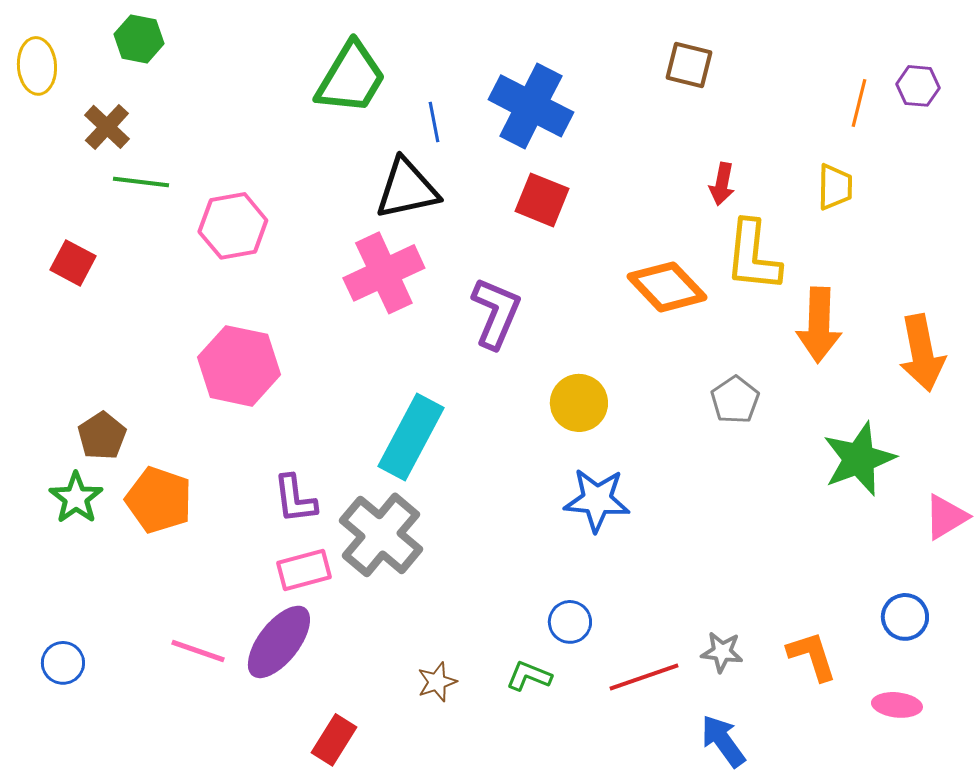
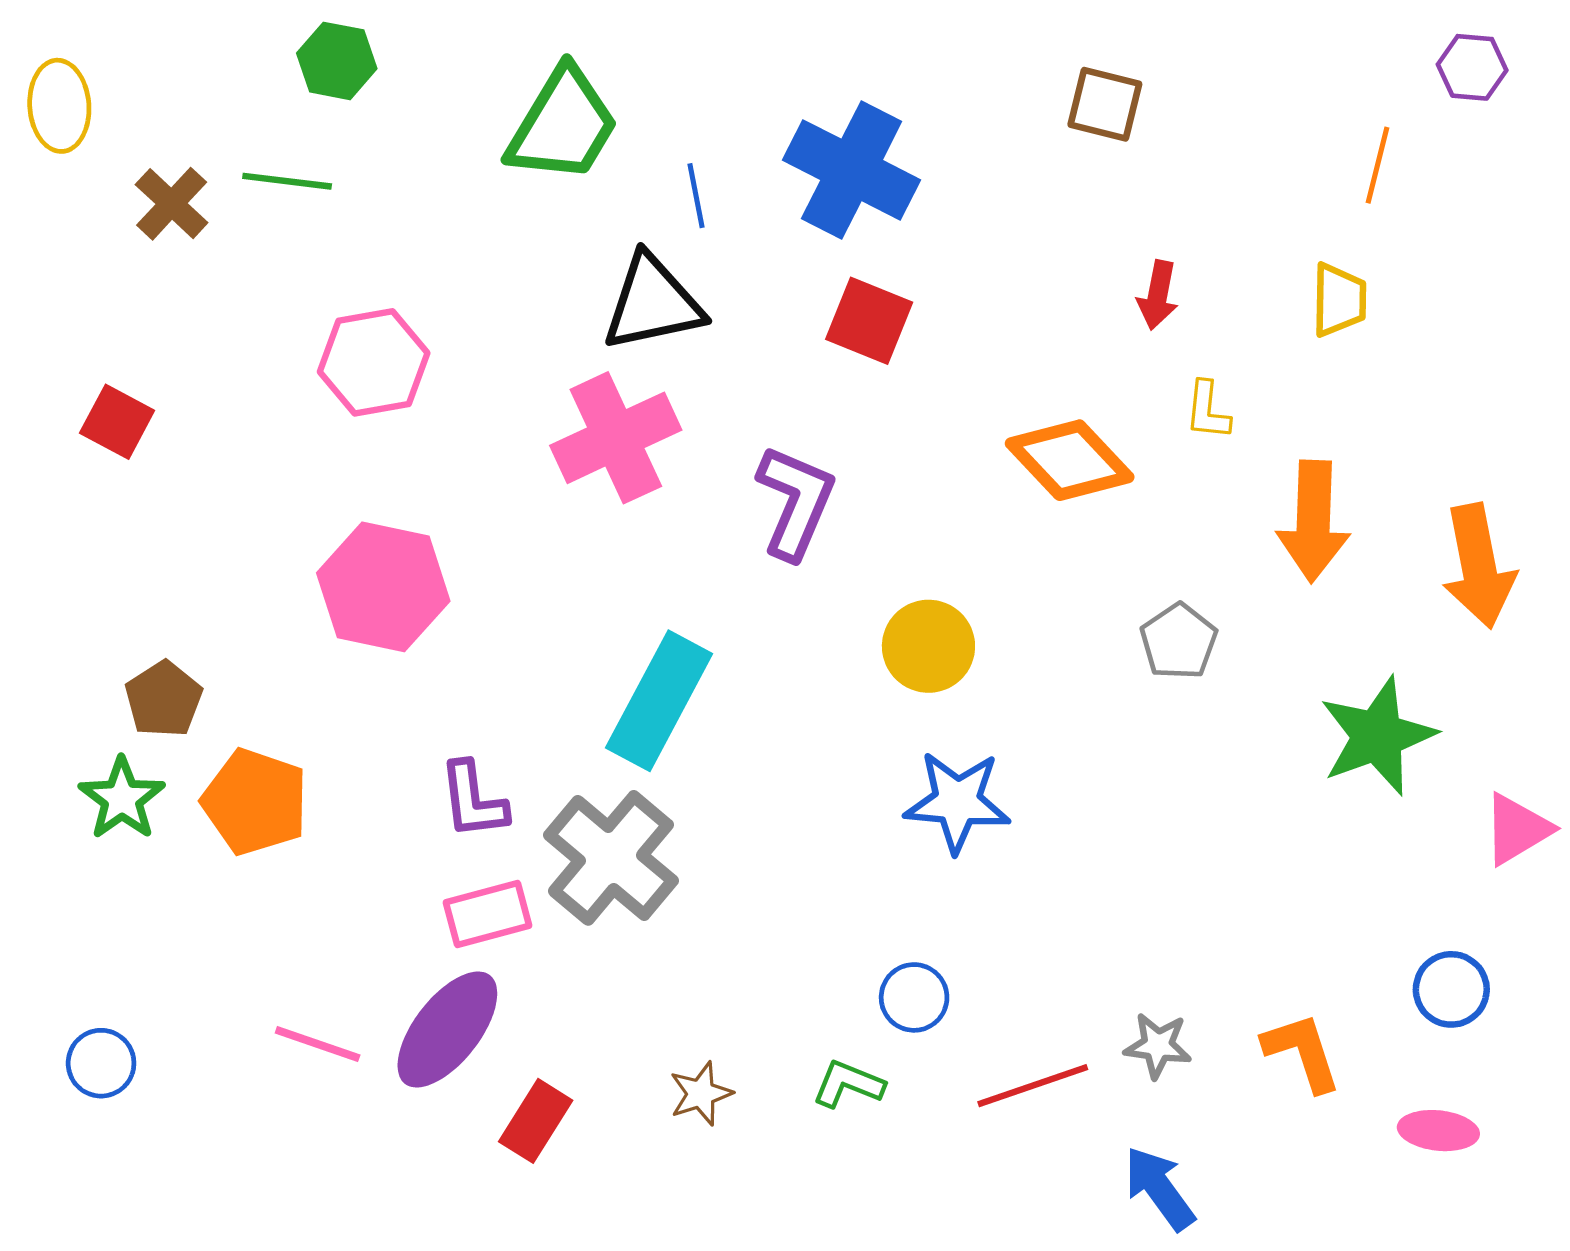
green hexagon: (139, 39) -> (337, 61), moved
purple hexagon: (918, 86) -> (1472, 67), moved
green line: (141, 182) -> (287, 181), moved
yellow L-shape: (753, 256) -> (1208, 411), size x0.5
red rectangle: (334, 740) -> (536, 1121), moved

